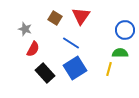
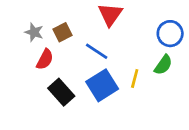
brown square: (55, 18) -> (63, 32), moved, turned 32
green semicircle: (120, 53) -> (163, 65), turned 126
yellow line: (109, 69) -> (135, 78), moved

